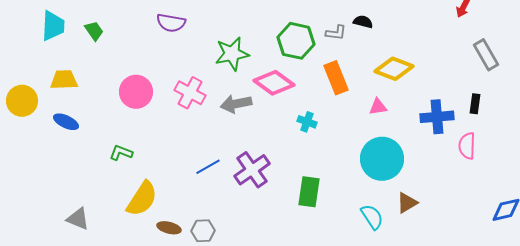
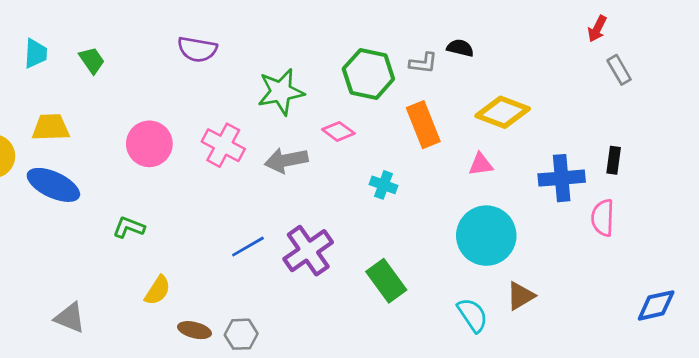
cyan trapezoid: (53, 26) -> (36, 53), size x0.7
gray rectangle: (486, 55) -> (619, 70), moved, size x0.7
pink diamond: (274, 83) -> (338, 131), size x0.6
blue ellipse: (66, 122) -> (53, 185), size x1.5
green rectangle: (309, 192) -> (386, 281), turned -44
yellow semicircle: (142, 199) -> (158, 290), size x0.6

